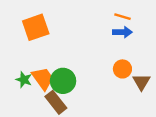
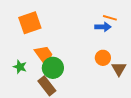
orange line: (122, 17) -> (110, 18), moved
orange trapezoid: (43, 78) -> (44, 55), moved

